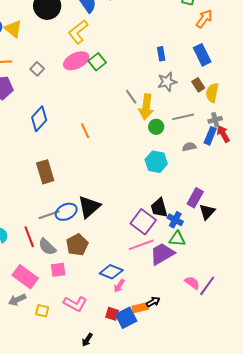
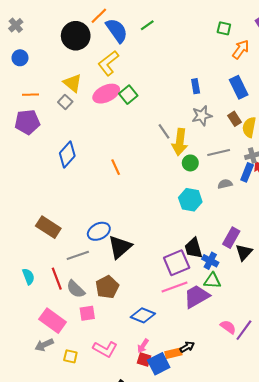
yellow triangle: (13, 29) -> (73, 83), moved
brown rectangle: (45, 172) -> (48, 227), moved, turned -40
blue ellipse: (66, 212) -> (99, 231), moved
purple square: (143, 222) -> (177, 263), turned 30
pink arrow: (119, 286) -> (143, 346), moved

